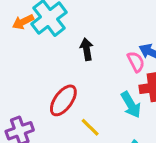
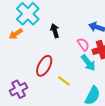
orange arrow: (23, 22) -> (16, 34), moved
pink semicircle: (136, 62) -> (83, 44), moved

